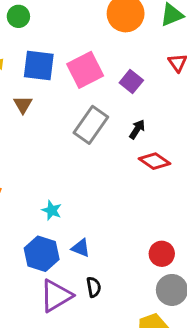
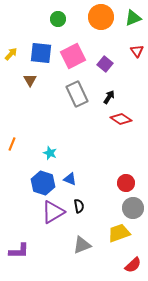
green circle: (18, 16) -> (58, 19), moved
gray rectangle: (91, 125) -> (77, 94), turned -60

